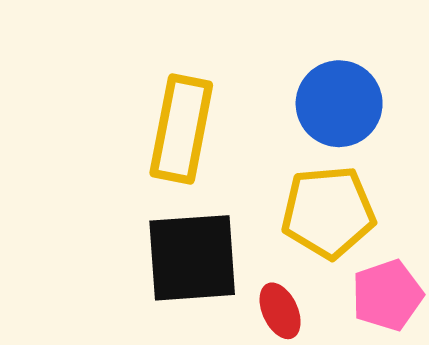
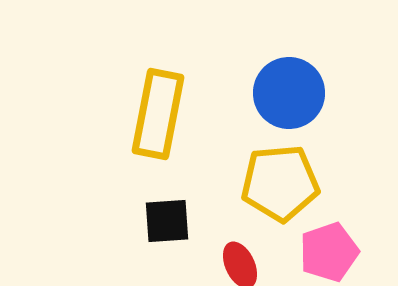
black square: (192, 258) -> (167, 221), size x0.6

